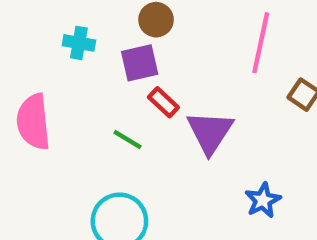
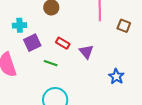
purple square: (140, 63) -> (32, 43), moved
purple triangle: (210, 132) -> (86, 52), size x0.7

